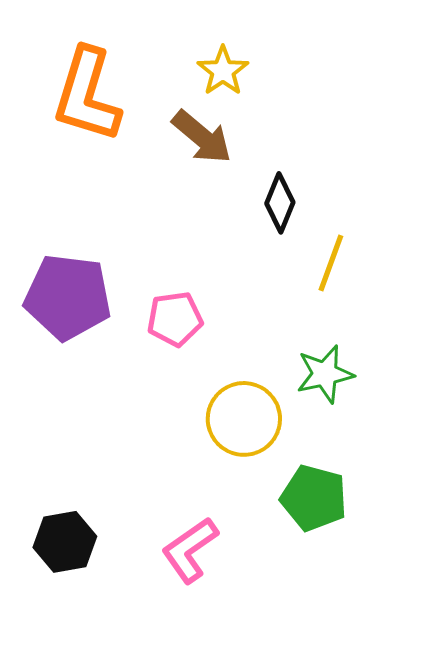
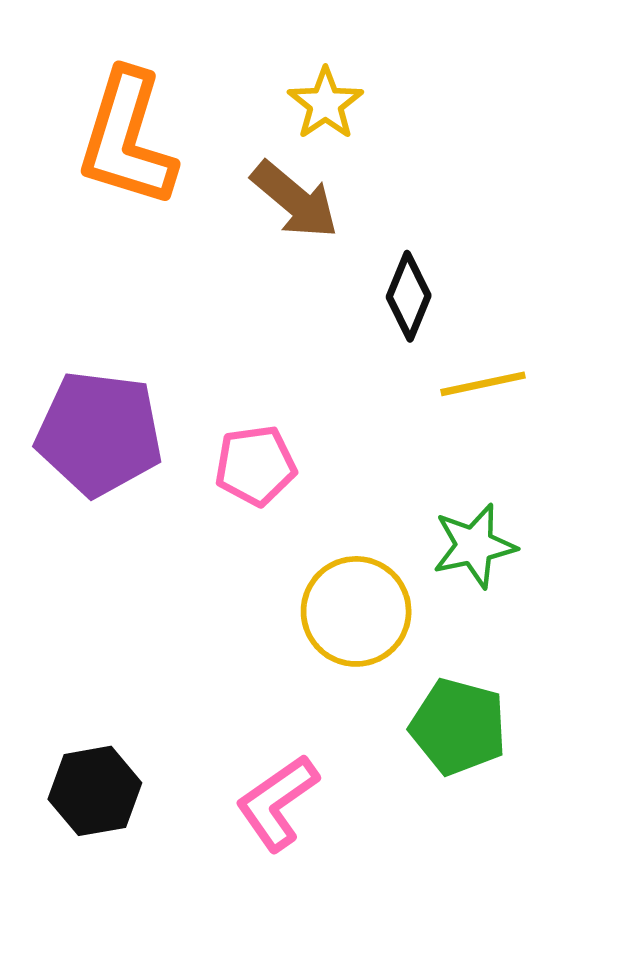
yellow line: (331, 263) -> (483, 384), turned 58

